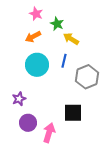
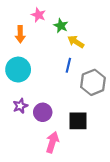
orange arrow: (33, 37) -> (20, 34), moved, turned -63
cyan circle: (37, 65) -> (18, 70), moved
purple circle: (28, 123) -> (43, 112), moved

